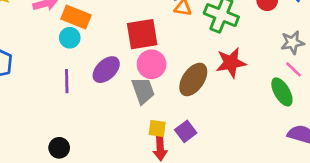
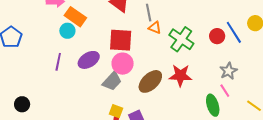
gray star: (292, 43) -> (228, 71), turned -30
gray trapezoid: (143, 91) -> (112, 81), turned 50
black circle: (59, 148) -> (22, 104), moved

